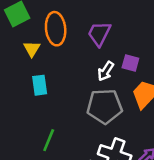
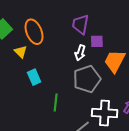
purple trapezoid: (99, 34) -> (80, 24), moved
green line: (49, 140) -> (56, 102), moved

